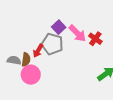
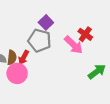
pink arrow: (77, 33) -> (74, 45), moved
red arrow: (38, 51) -> (24, 57), moved

